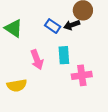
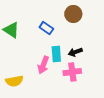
black arrow: (72, 25) -> (75, 52), moved
pink arrow: (37, 60) -> (43, 65), moved, turned 42

